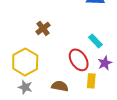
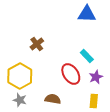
yellow rectangle: (91, 81) -> (94, 101), moved

